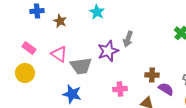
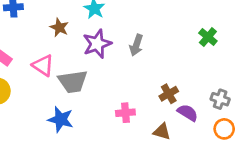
brown star: (60, 21) -> (59, 28), moved
purple star: (108, 51) -> (97, 44), moved
brown cross: (152, 75) -> (169, 94), turned -32

